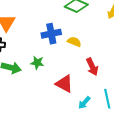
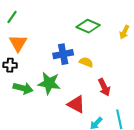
green star: (37, 63) -> (49, 83), size x1.6

